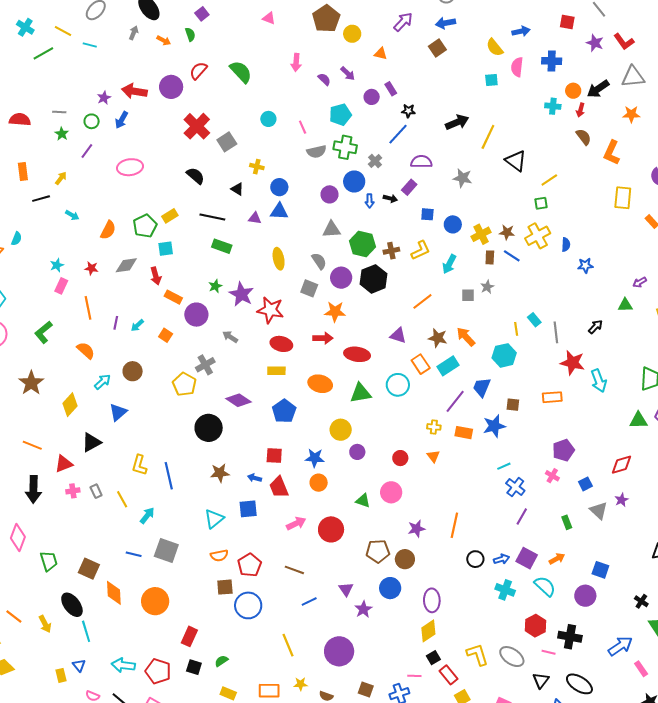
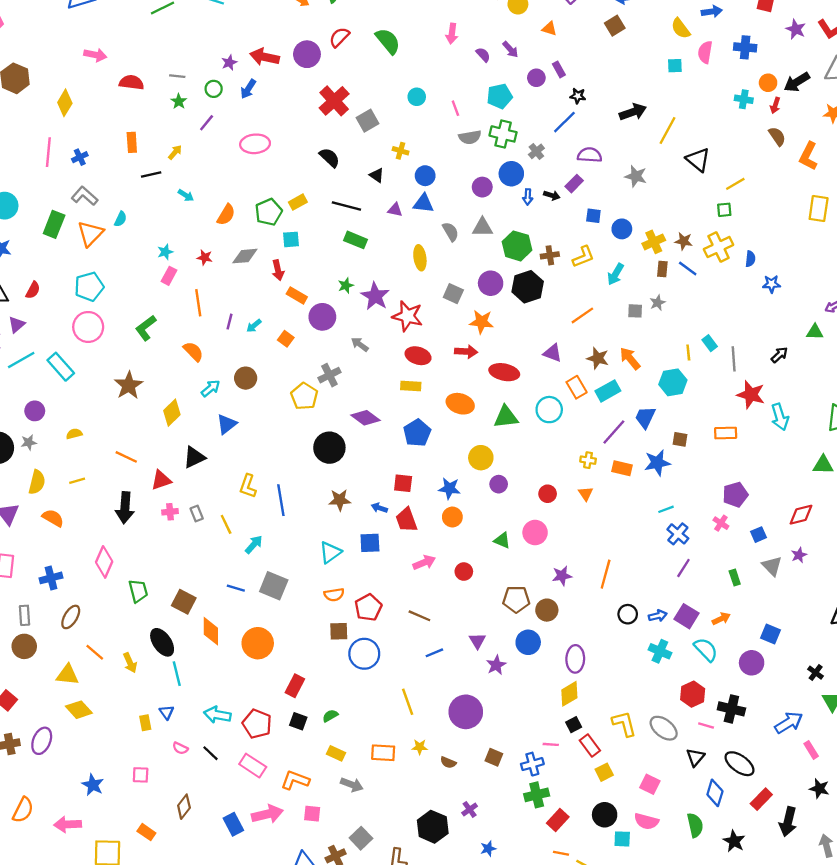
gray semicircle: (319, 261) -> (451, 232), moved
red circle: (331, 529) -> (464, 572), size x0.6

